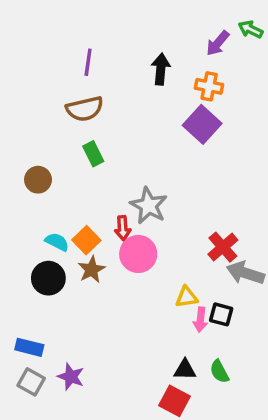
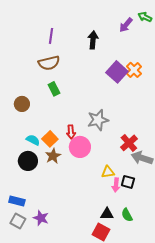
orange cross: (209, 86) -> (134, 70), moved, turned 35
gray star: (149, 206) -> (98, 120), moved, turned 30

